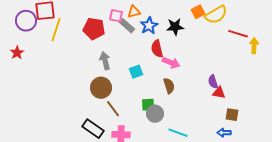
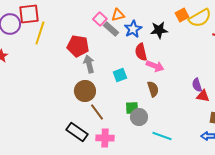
pink square: (116, 16) -> (100, 19), turned 32
red pentagon: (94, 29) -> (78, 46), moved

